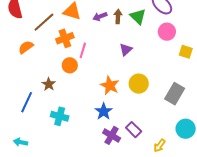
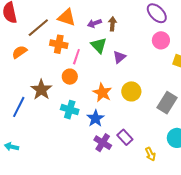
green triangle: (138, 17) -> (99, 45), moved
orange cross: (65, 38) -> (59, 44), turned 30
orange circle: (70, 65) -> (70, 77), moved
brown star: (49, 84) -> (41, 90), size x1.5
cyan cross: (60, 116) -> (70, 110), moved
yellow arrow: (159, 146) -> (150, 154), turned -64

